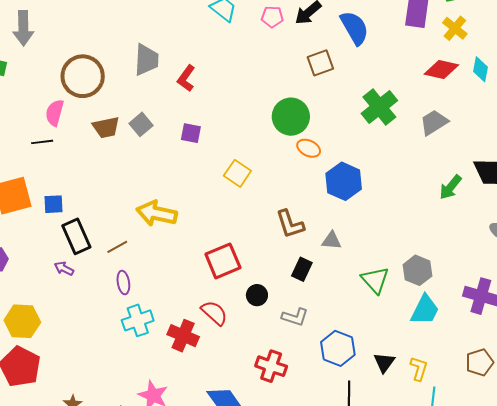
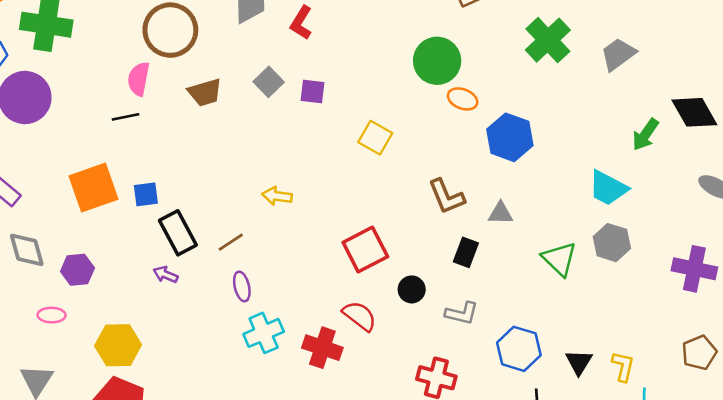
gray square: (141, 124) -> (269, 82), moved
yellow arrow: (157, 213) -> (277, 196), size x0.6
cyan trapezoid: (425, 310) -> (608, 188), moved, turned 96

